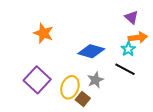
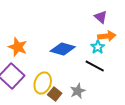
orange star: (43, 33) -> (18, 47), moved
gray star: (95, 80) -> (78, 91), moved

